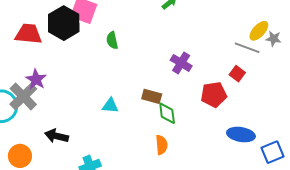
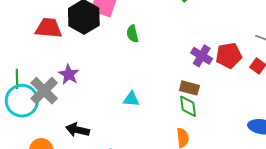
purple star: (36, 79) -> (69, 74), moved
red pentagon: (214, 95) -> (229, 55), moved
brown rectangle: (152, 96) -> (189, 88), moved

